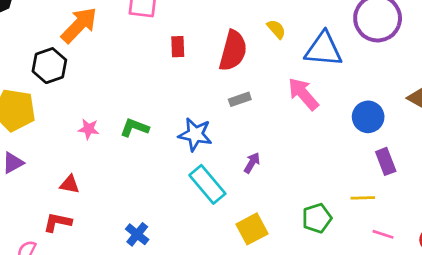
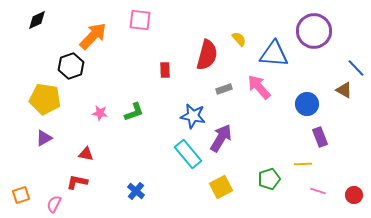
red rectangle: (178, 47) -> (165, 70), moved
gray rectangle: (240, 99) -> (224, 89), moved
green L-shape: (134, 128) -> (134, 112), turned 140
blue star: (195, 134) -> (193, 116), moved
purple arrow: (252, 163) -> (221, 138), size x1.8

